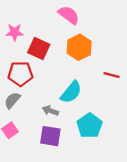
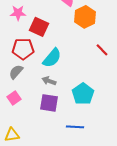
orange hexagon: (79, 47) -> (85, 17), moved
red line: (111, 75) -> (102, 50), turned 32
cyan semicircle: (71, 92) -> (52, 58), moved

